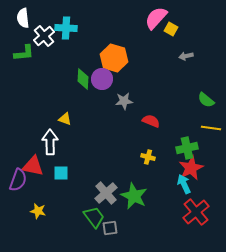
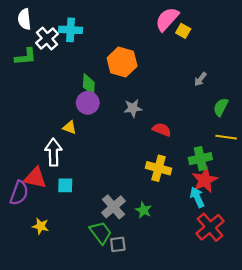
gray arrow: (186, 56) -> (200, 79), moved, turned -40
purple circle: (102, 79) -> (88, 103), moved
green semicircle: (206, 100) -> (221, 107), turned 78
yellow cross: (148, 157) -> (159, 168), size x1.6
green star: (134, 196) -> (144, 210), size x0.6

